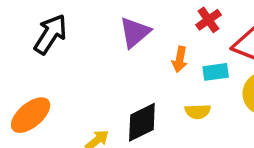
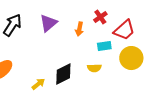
purple triangle: (135, 32) -> (48, 23), moved
orange arrow: (180, 59) -> (79, 29), moved

